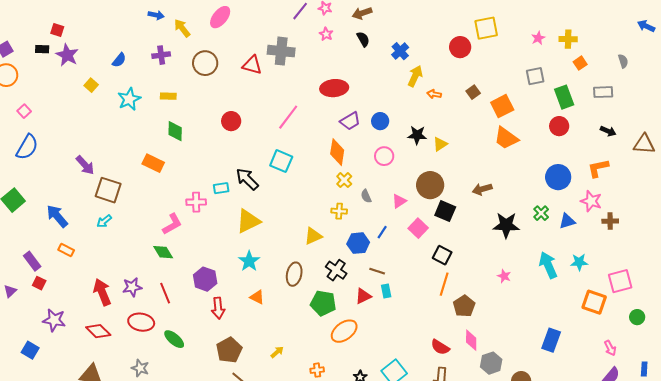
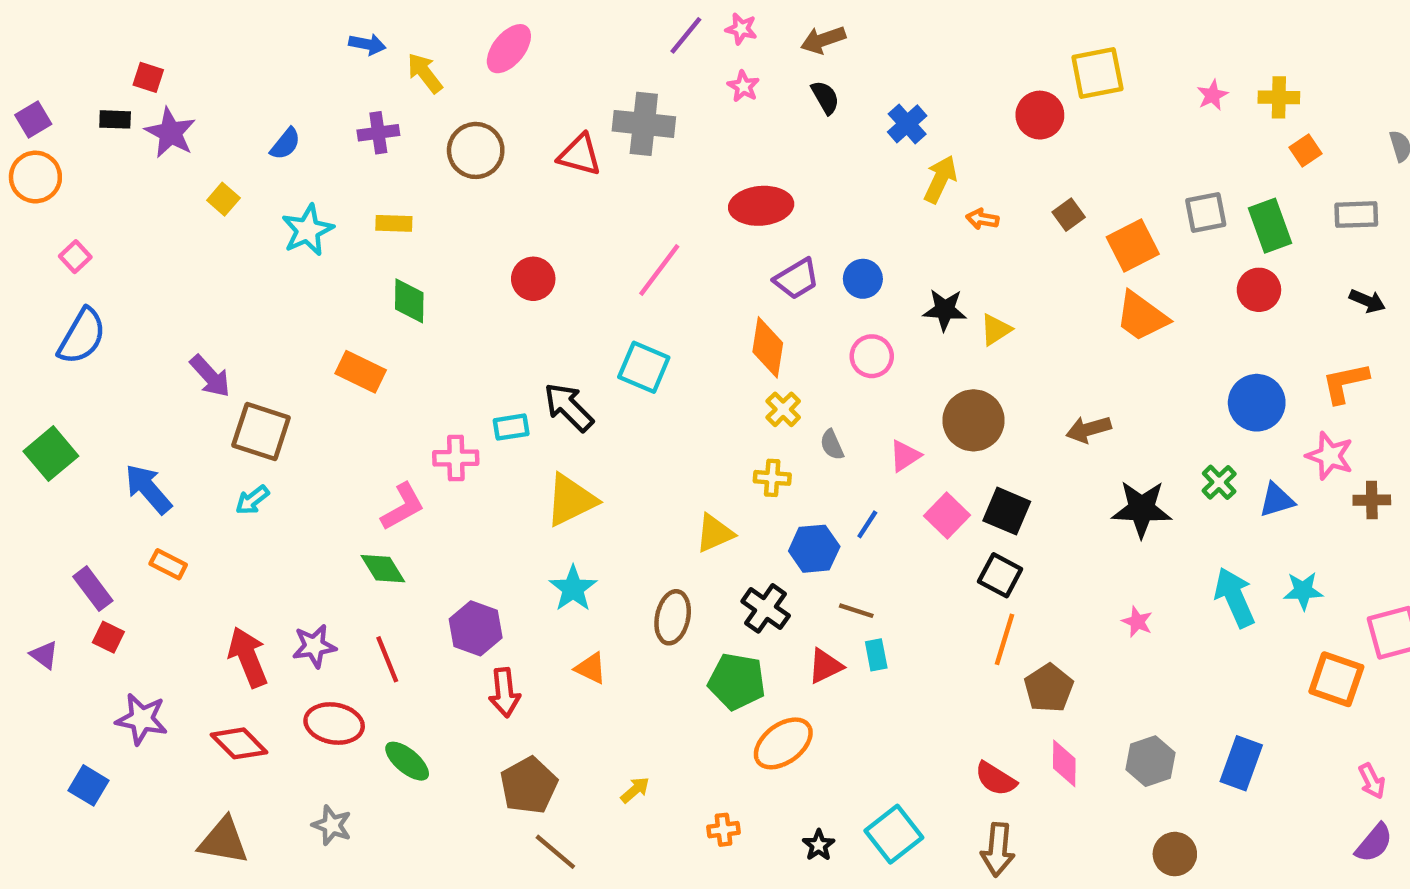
gray square: (535, 76) -> (1206, 212), moved
black square: (445, 211) -> (1007, 511), moved
purple triangle: (10, 291) -> (44, 655), turned -40
gray hexagon: (491, 363) -> (1151, 761), moved

